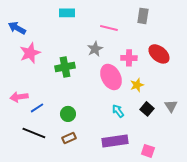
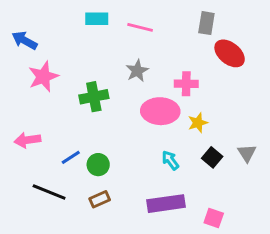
pink line: (109, 28) -> (140, 27), moved
red ellipse: (159, 54) -> (230, 53), moved
pink ellipse: (111, 77) -> (160, 111), turned -60
blue line: (37, 108) -> (71, 157), moved

